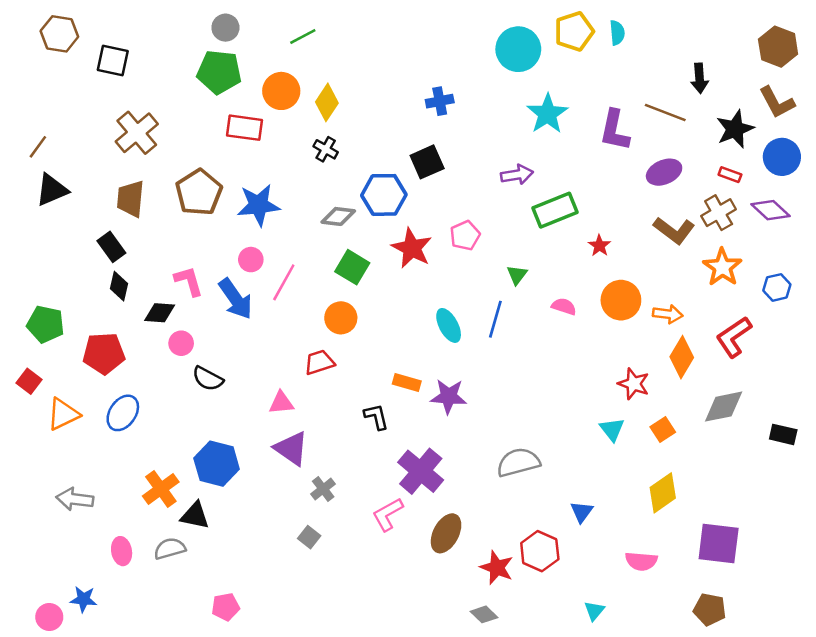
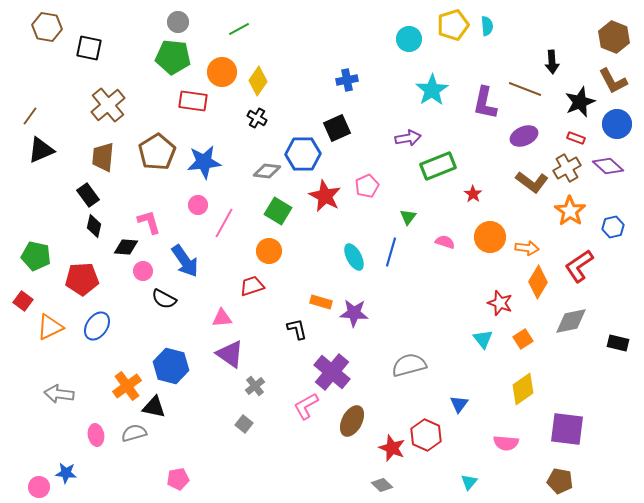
cyan circle: (518, 49) -> (409, 39), size x0.7
blue arrow: (236, 299) -> (185, 261), moved

